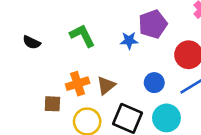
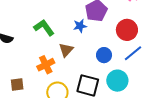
brown triangle: (106, 85) -> (66, 50), moved
brown square: (52, 104) -> (17, 85), moved

